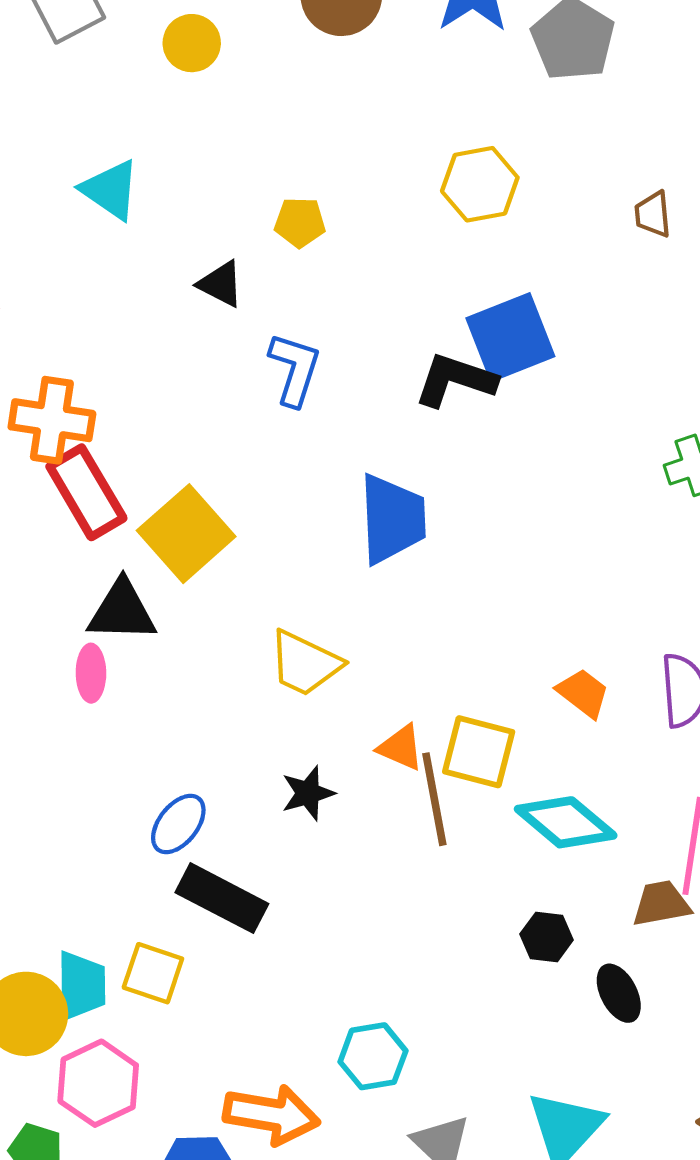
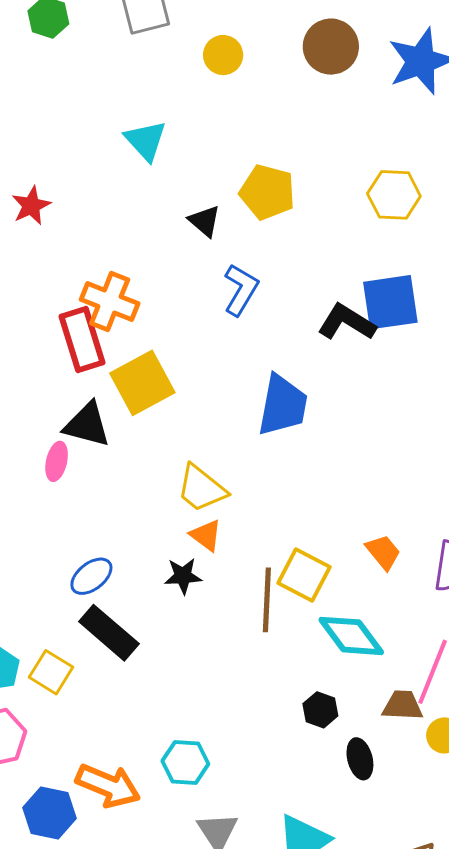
yellow pentagon: (300, 222) -> (267, 192), size x1.6
orange cross: (52, 420) -> (110, 301), moved
orange triangle: (401, 747) -> (206, 535), moved

